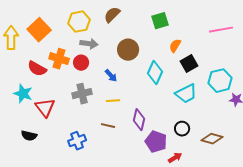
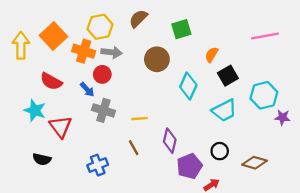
green square: (160, 21) -> (181, 29), moved
orange cross: (59, 59) -> (84, 51), moved
blue arrow: (111, 76) -> (87, 89), moved
gray cross: (82, 94) -> (103, 110), turned 30
brown line: (108, 126) -> (134, 148), turned 48
purple pentagon: (156, 142) -> (189, 166), turned 30

